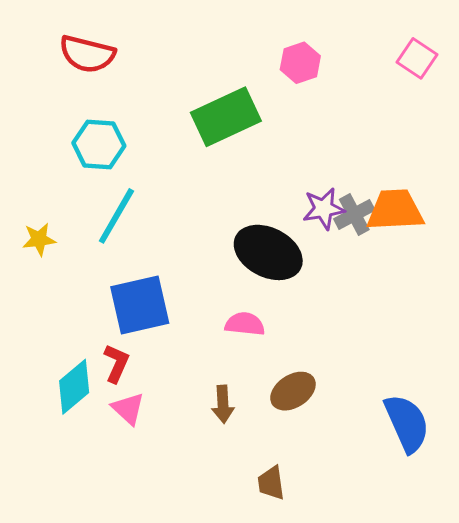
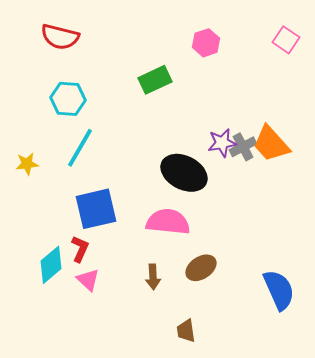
green rectangle: (226, 117) -> (155, 80), size x0.7
orange trapezoid: (395, 210) -> (271, 144), turned -129
pink semicircle: (245, 324) -> (168, 222), size x1.6

